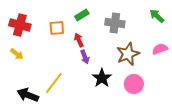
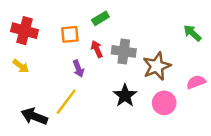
green arrow: (157, 16) -> (192, 33), moved
gray cross: (115, 23) -> (124, 51), moved
pink semicircle: (160, 49) -> (196, 82), moved
purple arrow: (85, 57) -> (78, 69), moved

